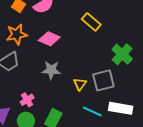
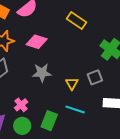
gray square: (103, 80) -> (95, 77), size x0.7
cyan line: (92, 111) -> (75, 109), moved

